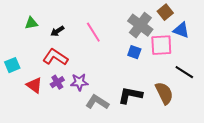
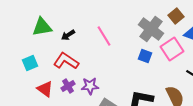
green triangle: (31, 23) -> (42, 27), size x1.5
pink square: (161, 45) -> (172, 49), turned -30
cyan square: (12, 65) -> (30, 63), moved

